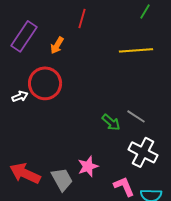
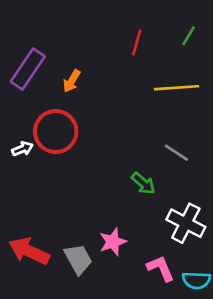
red line: (82, 18) -> (137, 43), moved
gray line: (136, 116) -> (177, 153), moved

